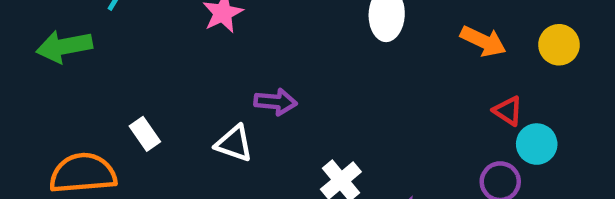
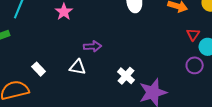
red triangle: (508, 111) -> (193, 34), turned 40

